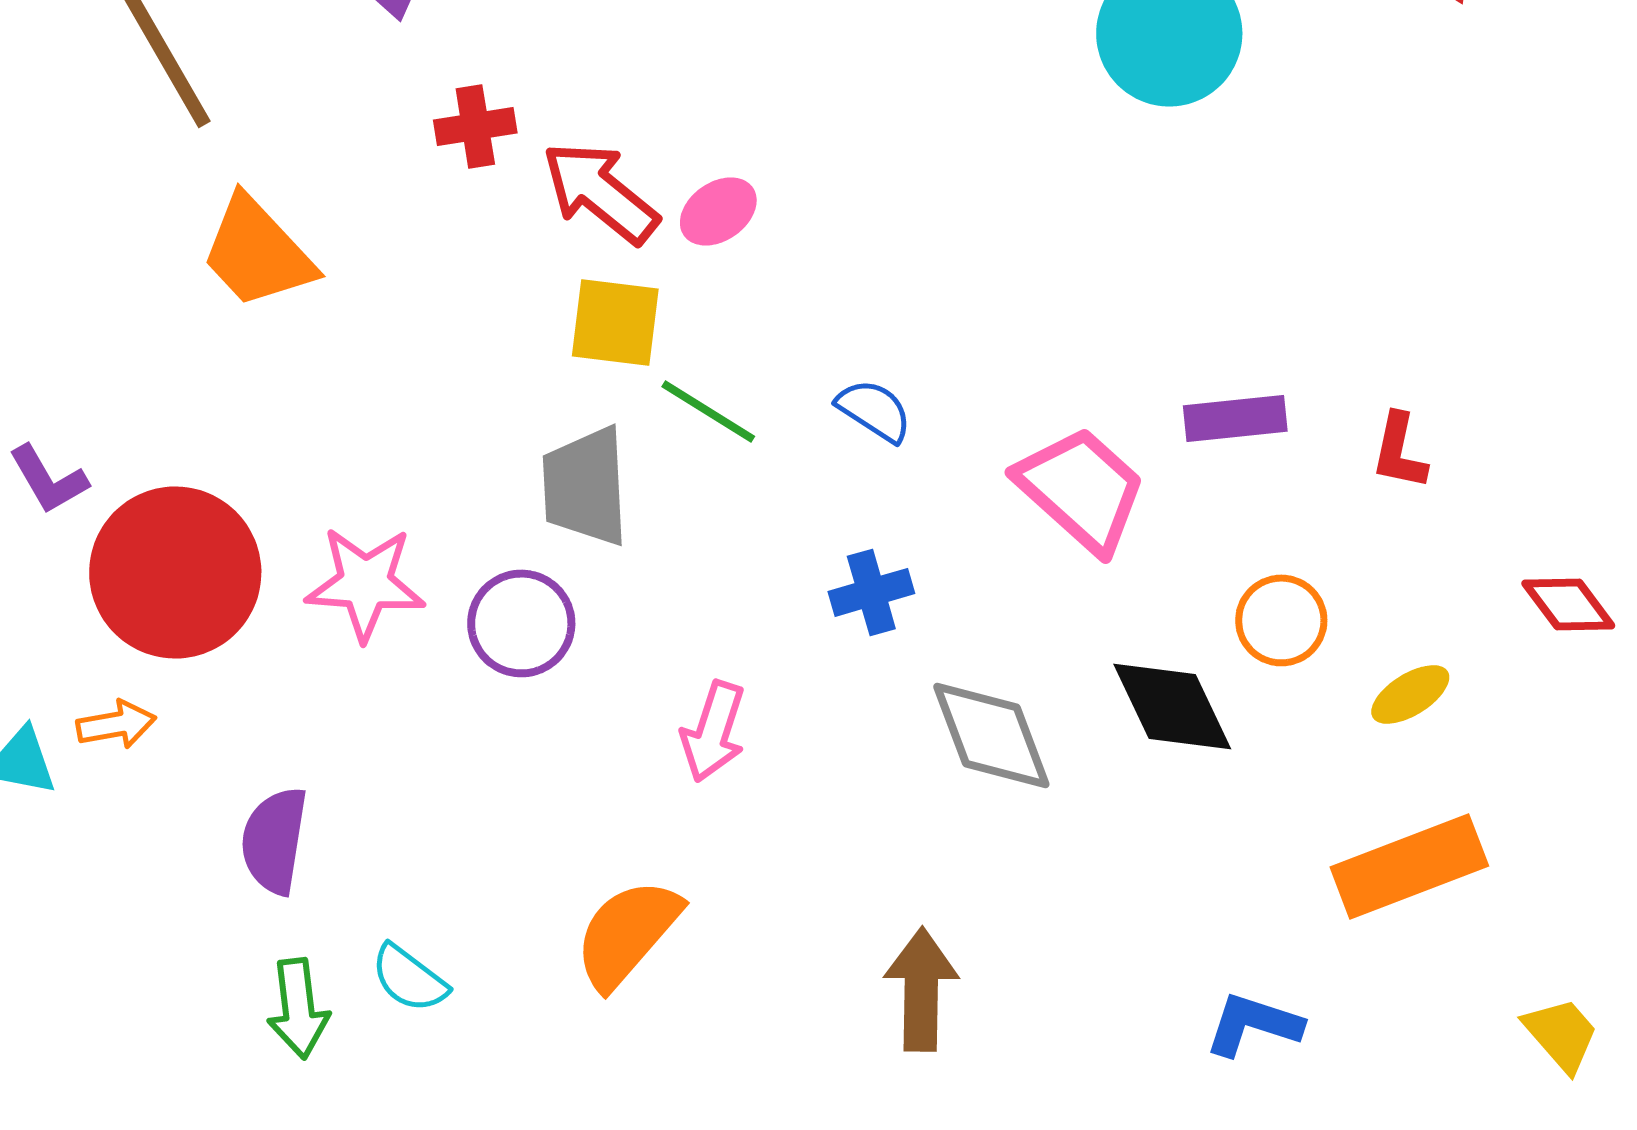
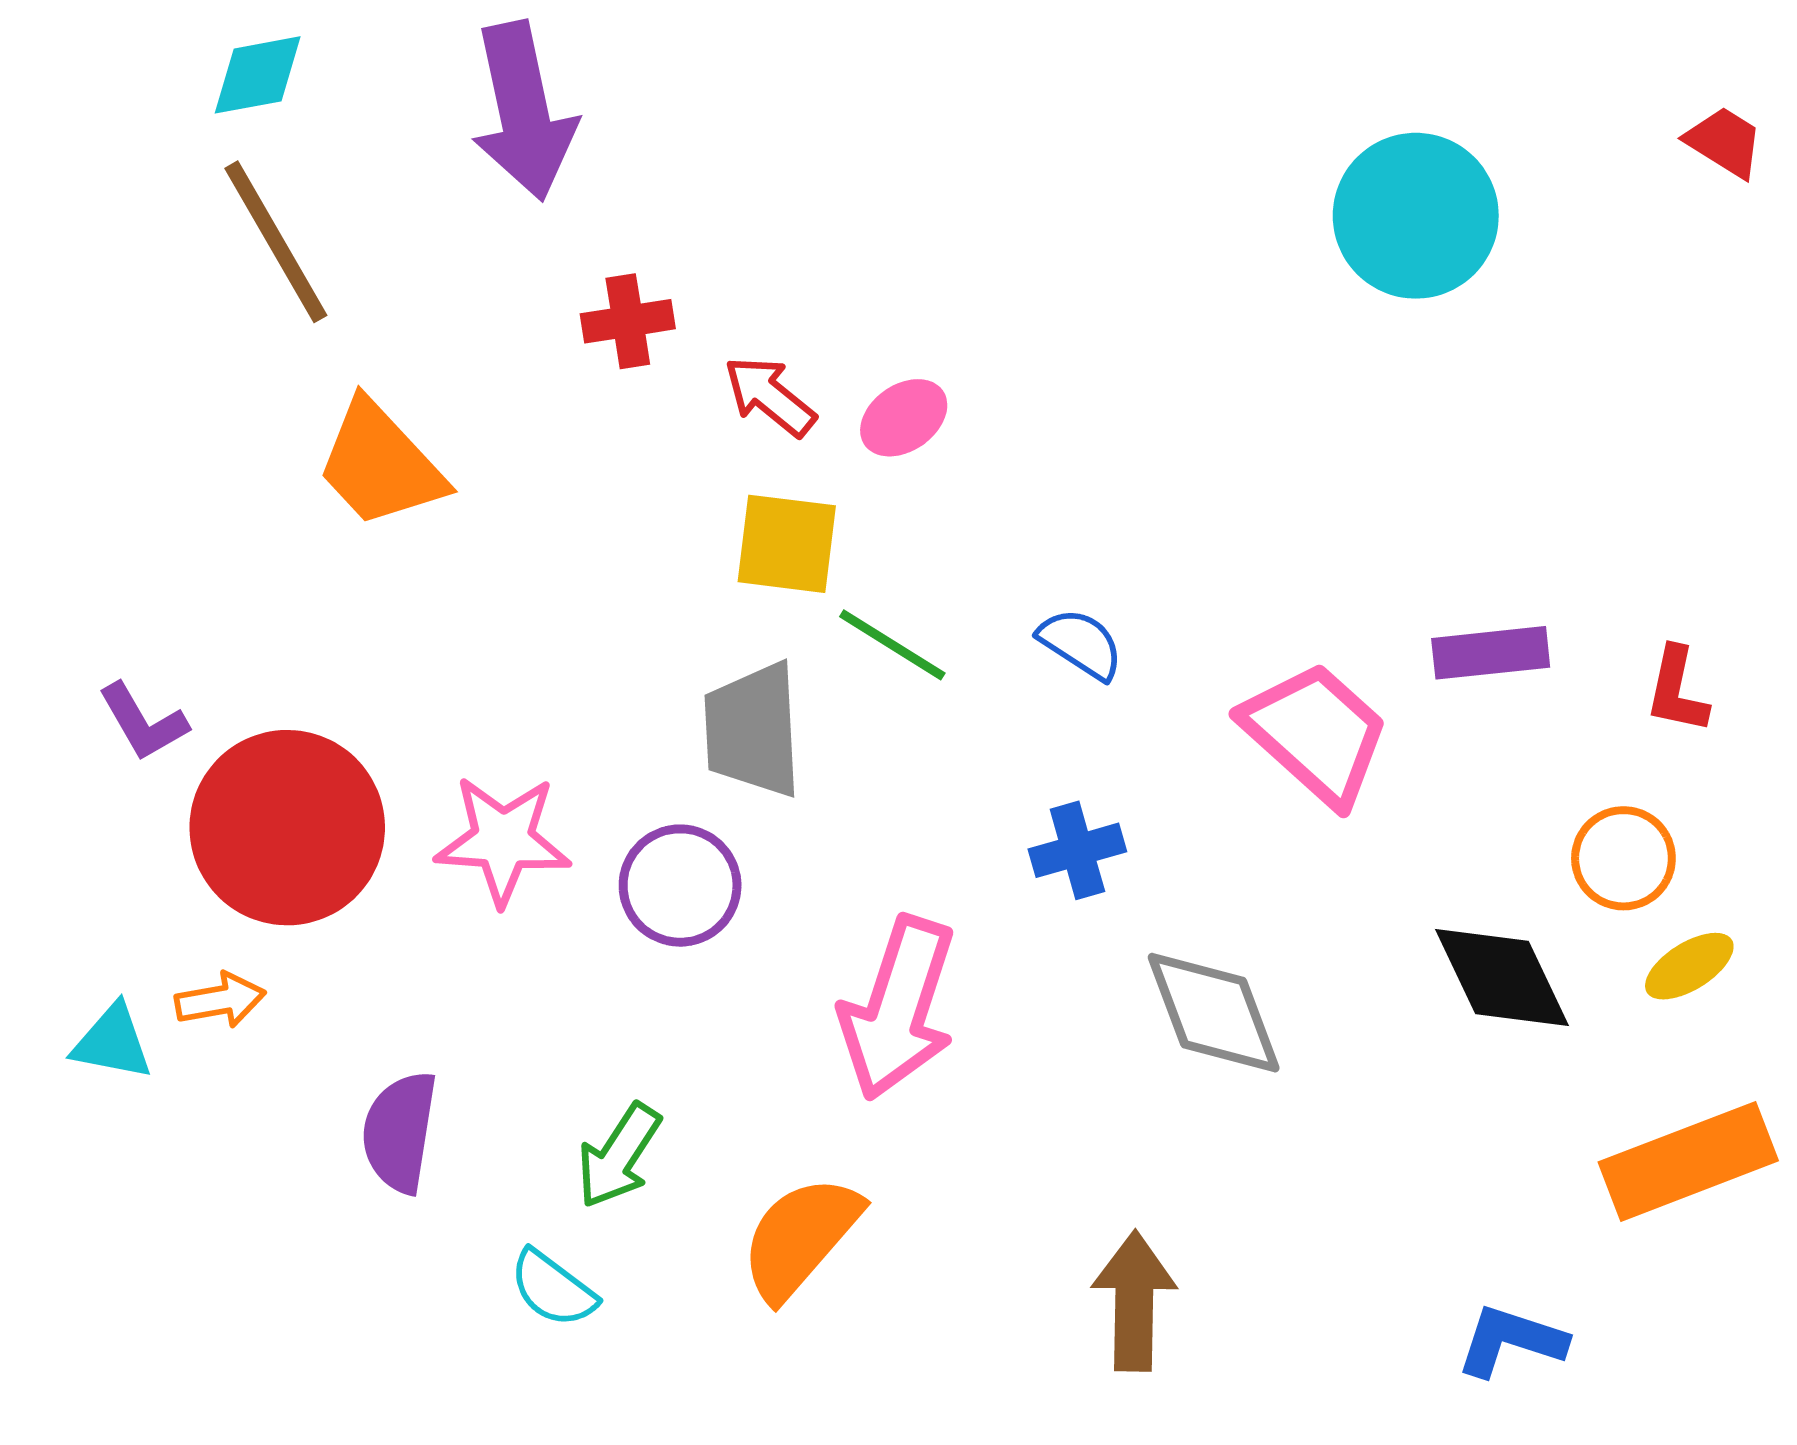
red arrow: (600, 192) -> (770, 396), size x0.7
orange circle: (1281, 620) -> (1623, 858), moved
black diamond: (1172, 706) -> (1502, 977), moved
pink arrow: (713, 731) -> (898, 1008), size x1.6
green arrow: (298, 1008) -> (619, 1156), moved, turned 40

